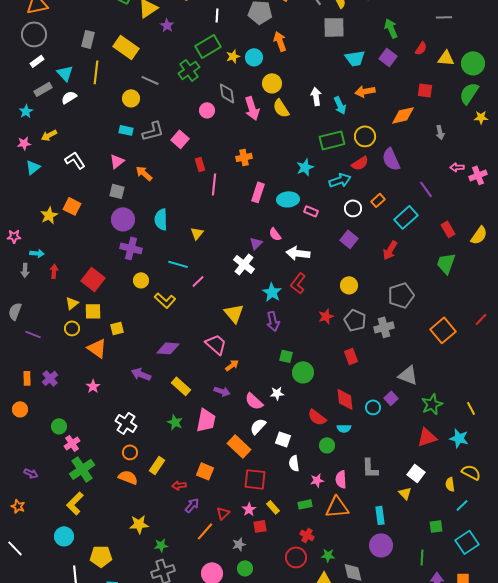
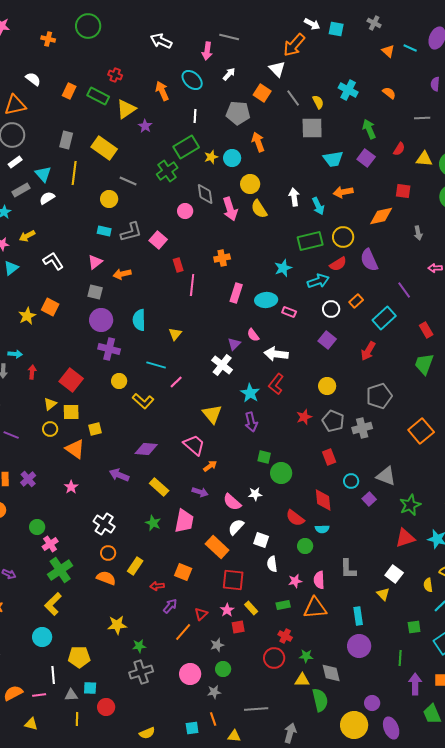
orange arrow: (144, 173) -> (122, 274), turned -54
cyan circle: (373, 407) -> (351, 481), moved

